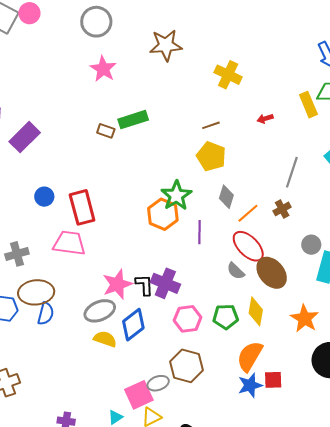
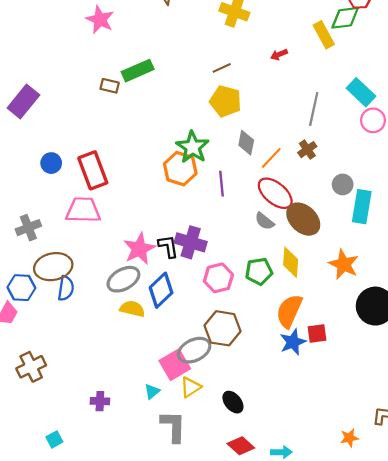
gray ellipse: (158, 383) -> (194, 350), size x1.4

